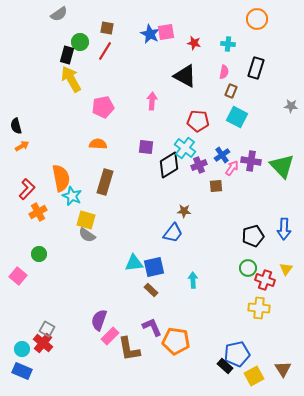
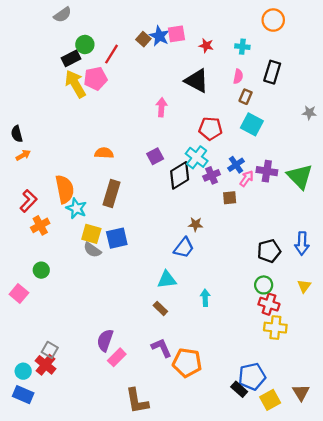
brown square: (107, 28) -> (143, 39), moved, turned 32
black rectangle: (67, 55) -> (71, 58), turned 48
pink pentagon: (103, 107) -> (96, 79), moved
purple square: (146, 147) -> (155, 156), turned -35
cyan triangle: (134, 263) -> (167, 280), moved
blue square: (154, 267) -> (117, 238), moved
red cross: (265, 280) -> (269, 304), moved
brown L-shape: (129, 349) -> (137, 401), moved

